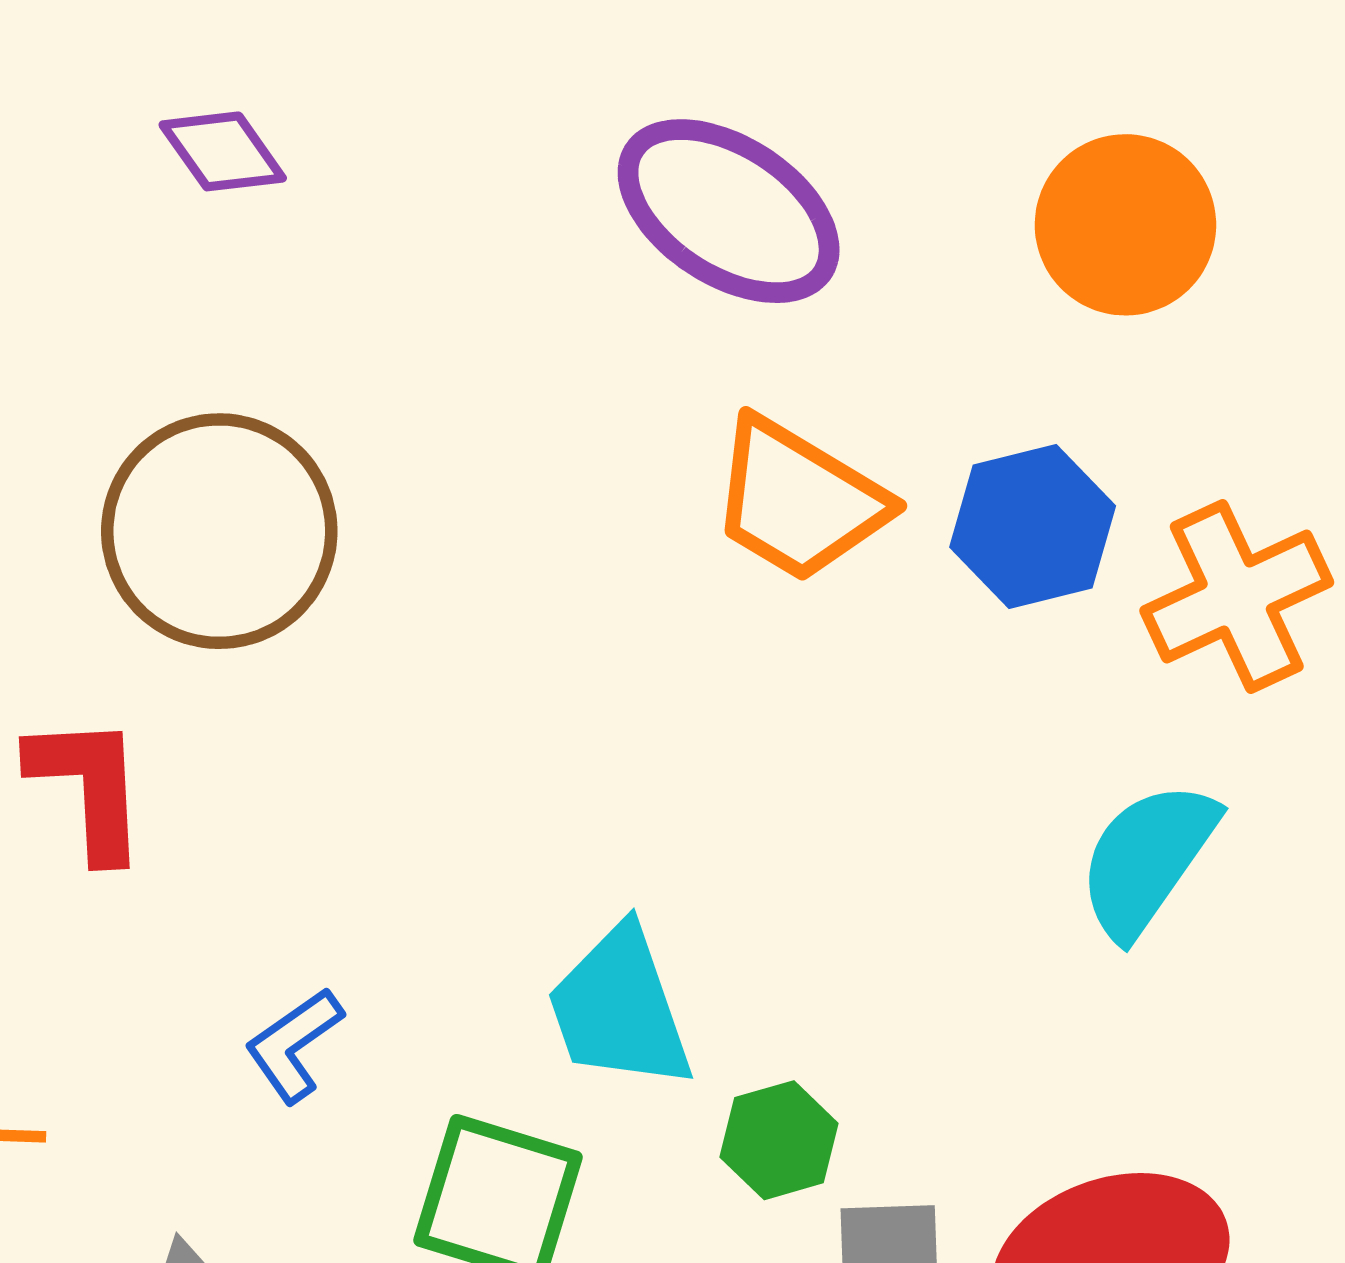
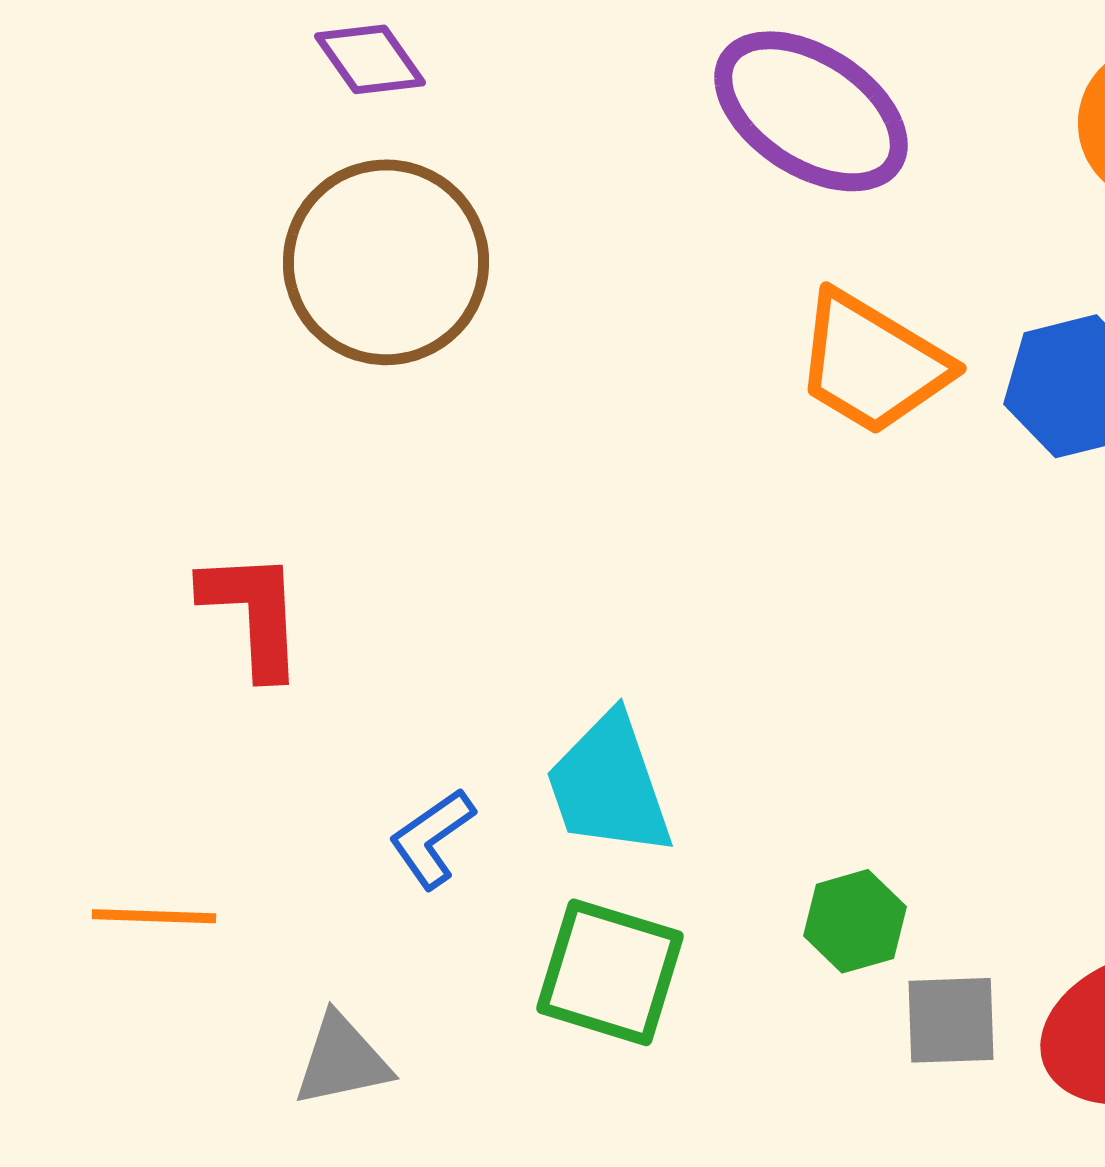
brown circle: (219, 531) -> (386, 262), moved
cyan trapezoid: (620, 1008) -> (609, 785), moved

